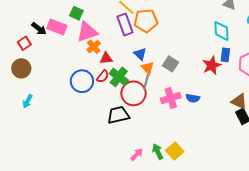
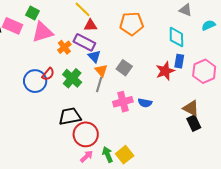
orange pentagon: (146, 21) -> (131, 24), moved
purple rectangle: (125, 24) -> (84, 42), moved, turned -45
orange cross: (94, 47) -> (64, 47), moved
red triangle: (106, 58) -> (90, 25), moved
red semicircle: (103, 76) -> (48, 74), moved
red circle: (134, 93) -> (86, 134), moved

